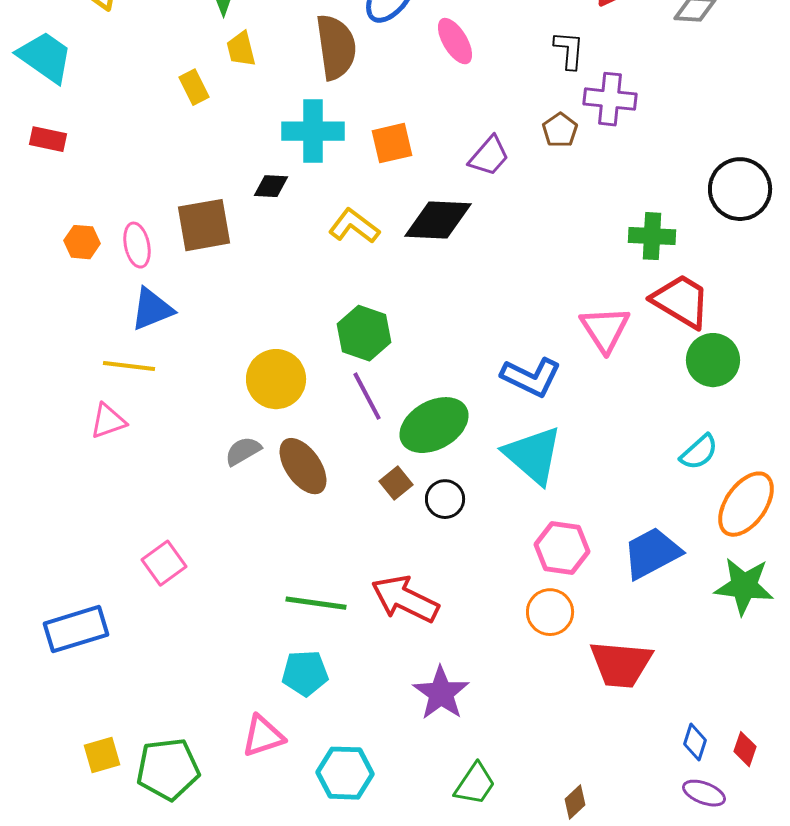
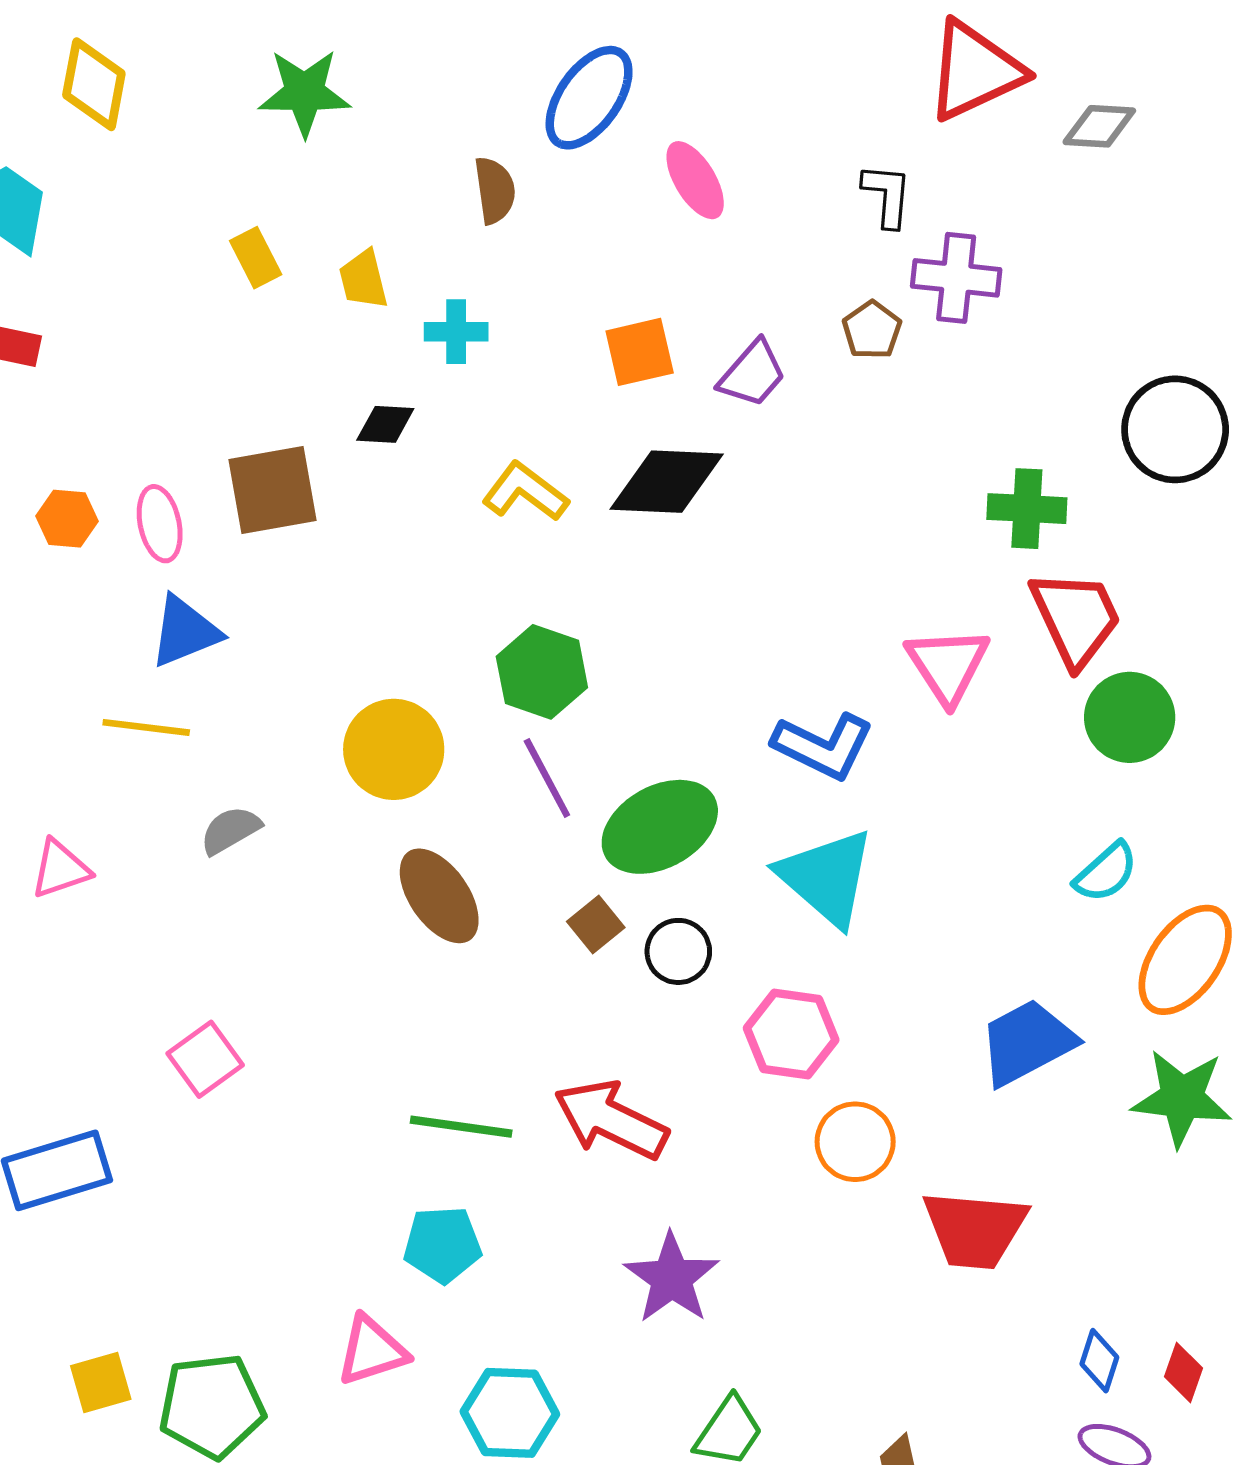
brown semicircle: (336, 47) -> (495, 190), size x0.6
yellow trapezoid: (241, 49) -> (363, 280), moved
cyan cross: (313, 131) -> (456, 332), size x0.6
orange square: (392, 143) -> (640, 352), moved
red trapezoid: (681, 301) -> (1076, 618), turned 34
pink triangle: (108, 421) -> (60, 869), moved
gray semicircle: (243, 451) -> (230, 830), moved
pink hexagon: (562, 548) -> (791, 1034), moved

